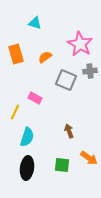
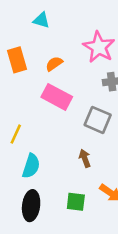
gray square: (66, 80) -> (98, 120), moved
pink rectangle: (35, 98) -> (57, 97), moved, size x1.6

